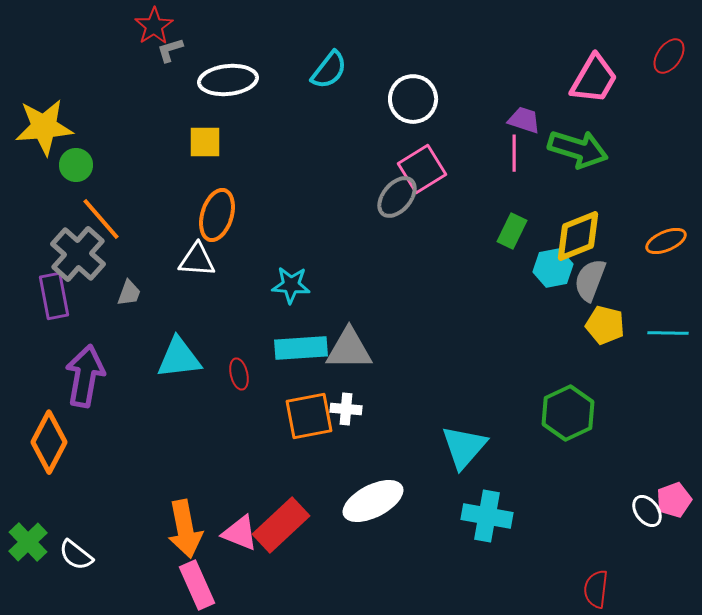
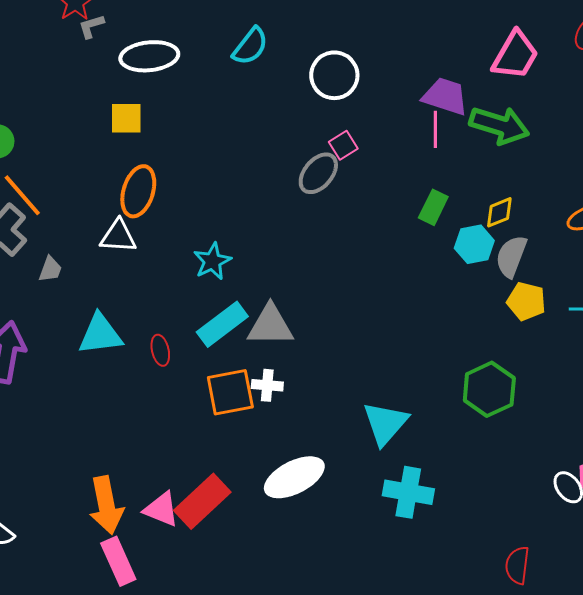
purple trapezoid: (524, 120) -> (445, 96), size x1.4
pink square: (422, 169) -> (343, 145), size x0.6
yellow diamond: (578, 236) -> (499, 212), size x0.6
cyan star: (291, 285) -> (212, 261), turned -30
cyan rectangle: (301, 348) -> (222, 324), turned -33

